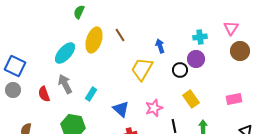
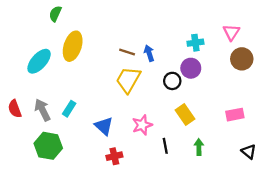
brown line: (120, 35) -> (127, 52), moved, turned -40
gray arrow: (65, 84) -> (42, 110), moved

